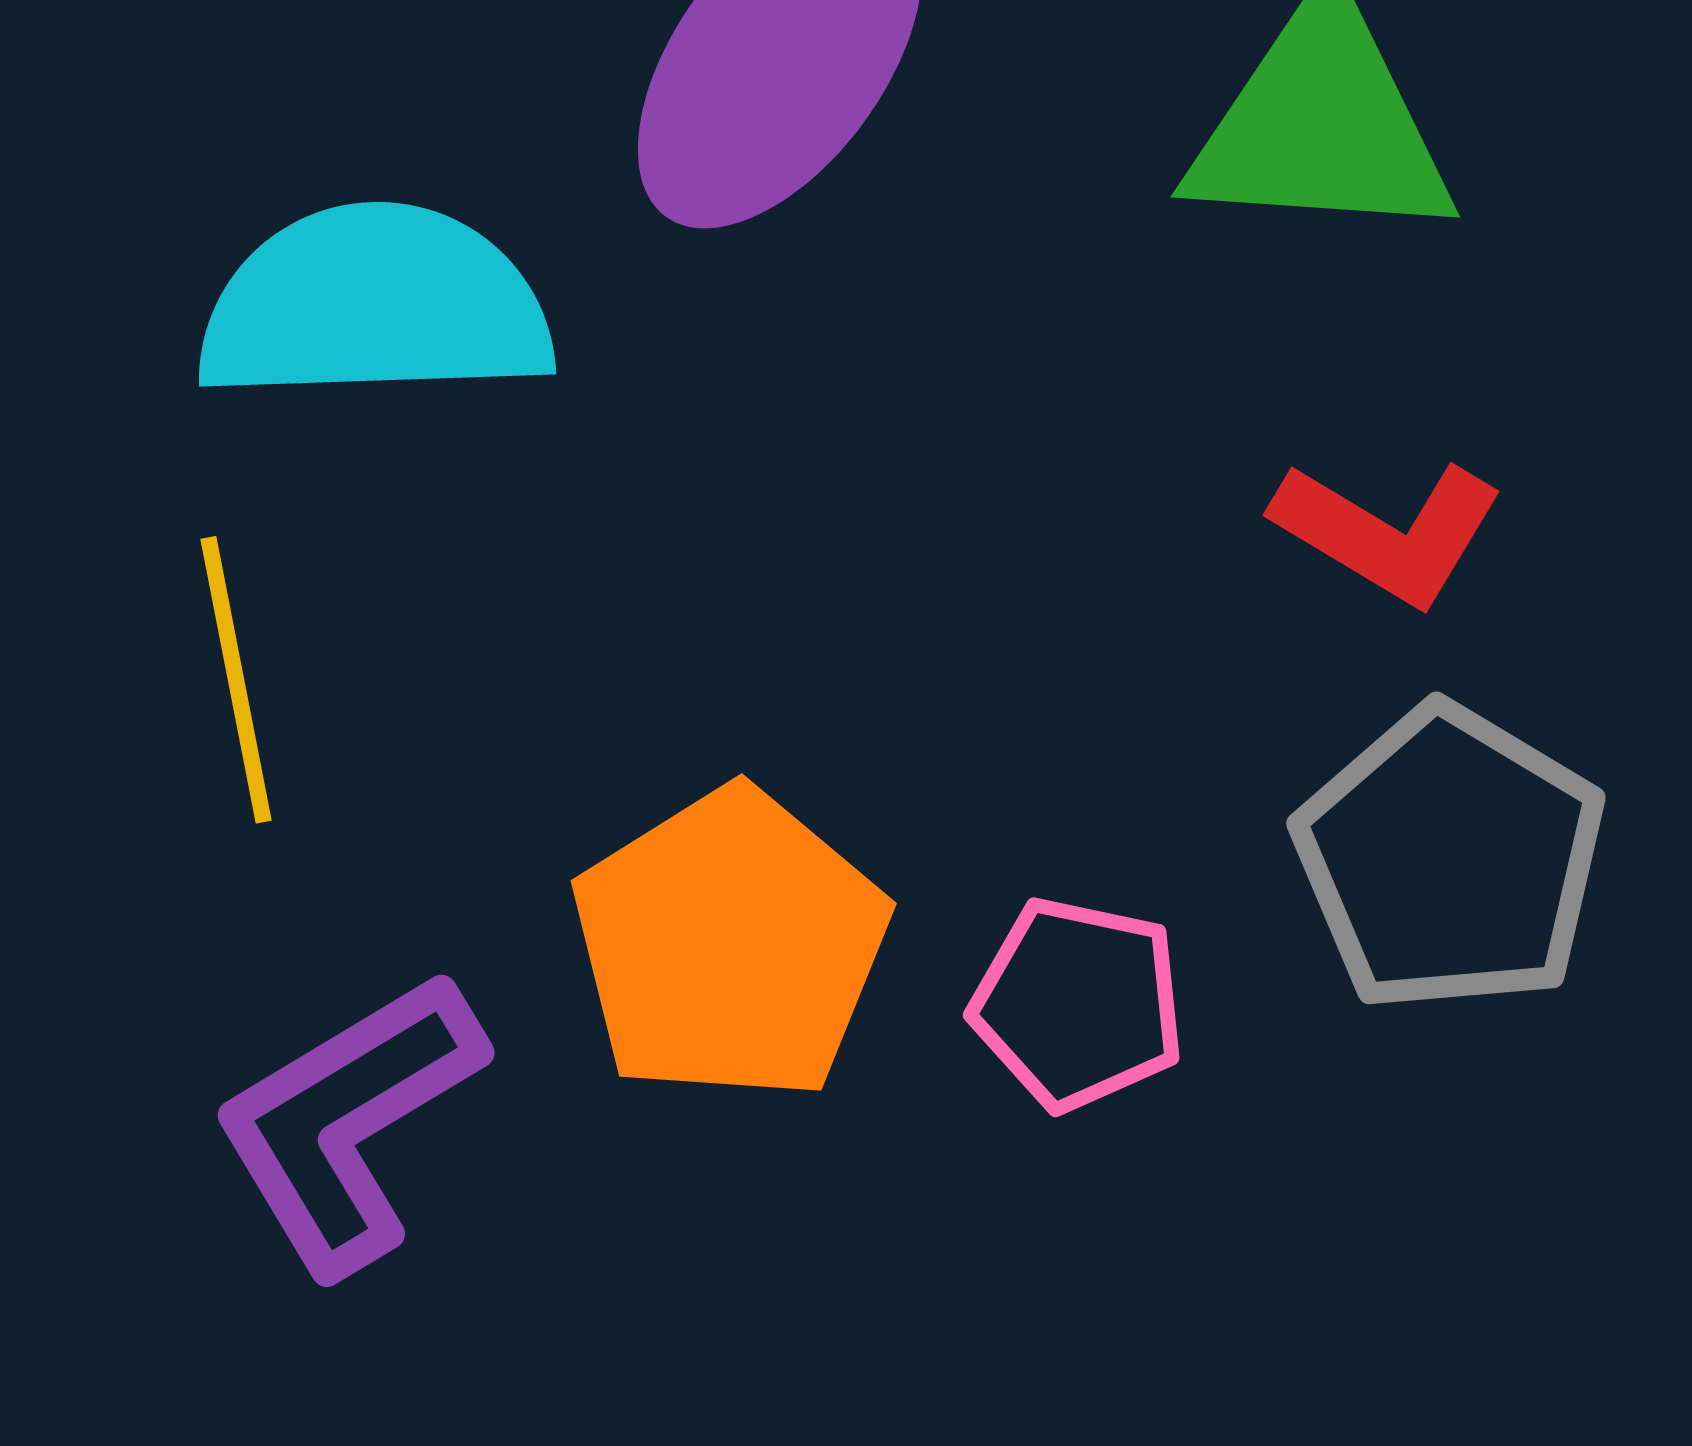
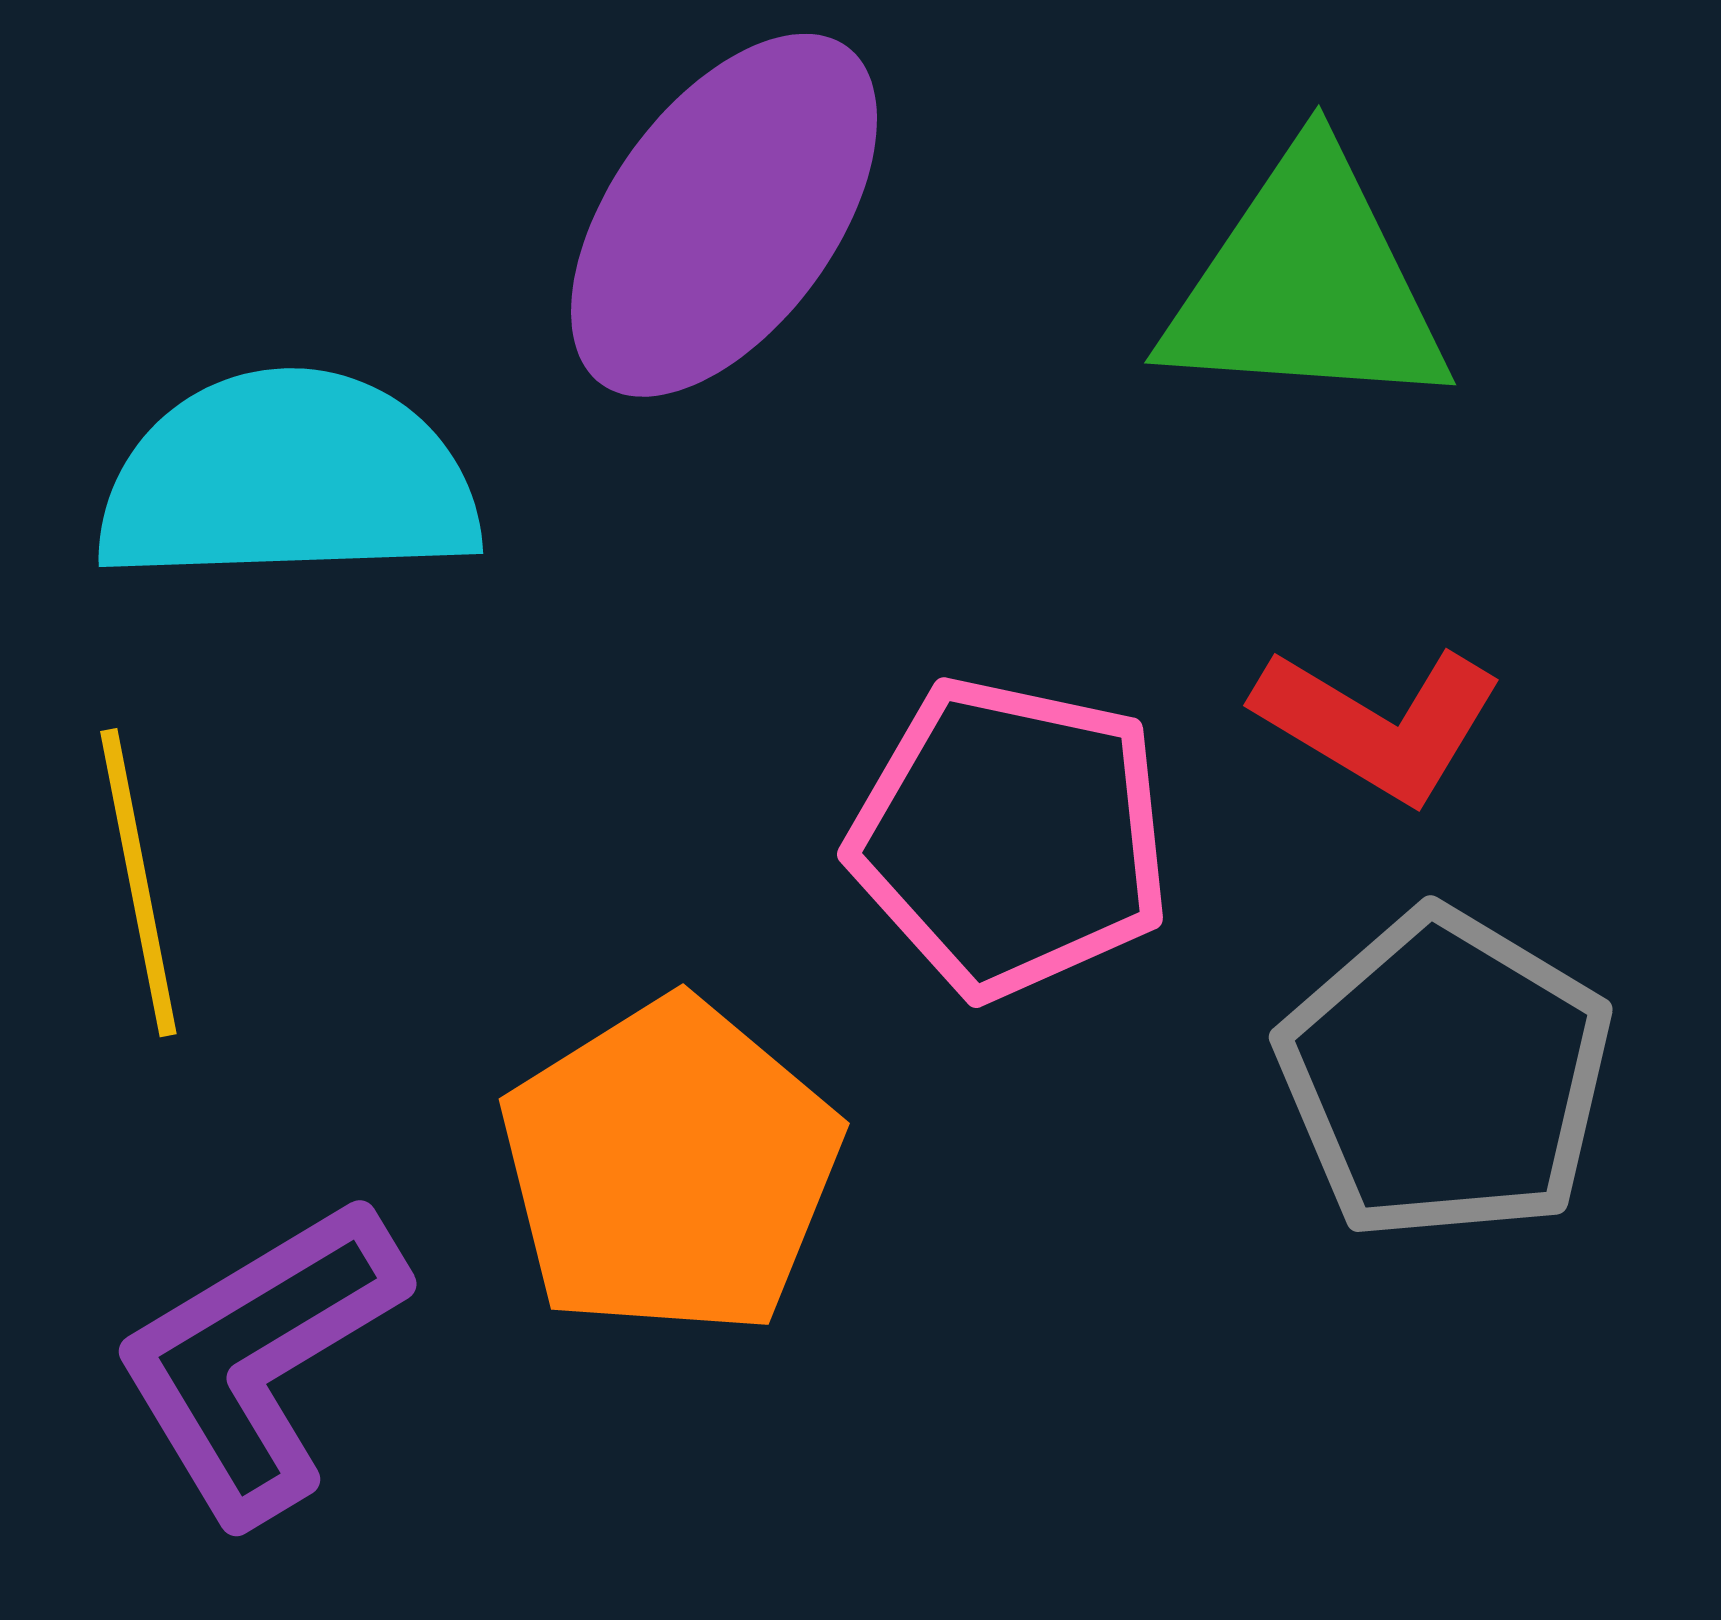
pink pentagon: (1078, 1004) -> (1010, 837), moved, size x1.4

